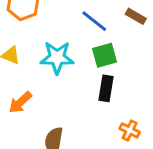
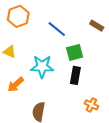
blue line: (94, 21) -> (57, 29), moved
cyan star: (57, 58) -> (42, 67), moved

